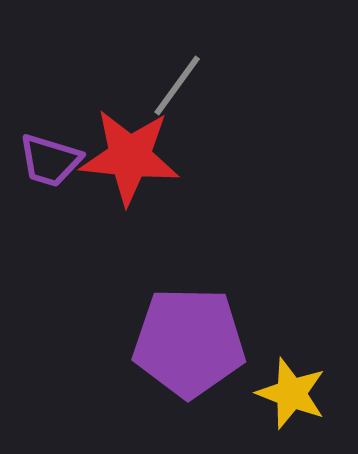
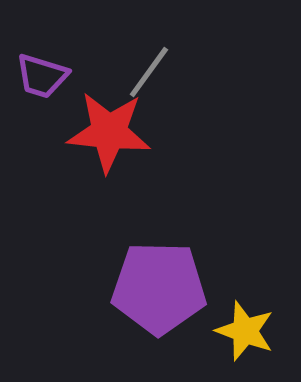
purple trapezoid: (50, 160) -> (42, 76), moved

